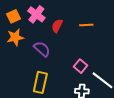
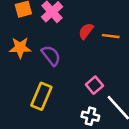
red semicircle: (57, 26) -> (86, 31), moved
orange star: (15, 37) -> (20, 48), moved

